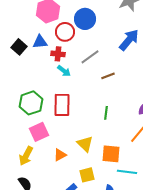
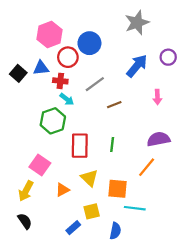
green hexagon: (31, 103) -> (53, 121), moved
red rectangle: (62, 105) -> (80, 146), moved
pink square: (39, 132) -> (40, 165), turned -30

